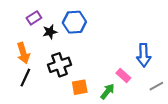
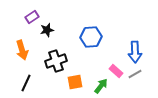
blue hexagon: (74, 22) -> (91, 37), moved
black line: (25, 78) -> (26, 83), moved
gray line: (156, 86) -> (135, 74), moved

